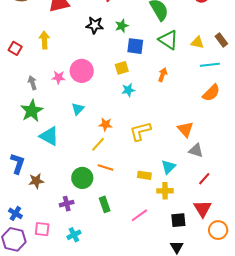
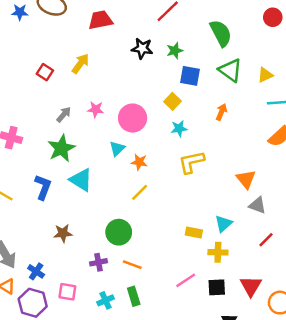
yellow arrow: (44, 40) -> (81, 64), turned 36
yellow triangle: (197, 43) -> (265, 75), turned -40
yellow square: (122, 68) -> (172, 101), turned -32
pink circle: (82, 71) -> (133, 118), moved
gray arrow: (32, 83) -> (64, 115), turned 56
orange star: (105, 124) -> (139, 162), moved
yellow L-shape: (140, 131) -> (191, 162), moved
blue L-shape: (18, 163) -> (43, 187), moved
orange line: (106, 167) -> (132, 265), moved
green rectangle: (105, 204) -> (134, 296), moved
red triangle: (203, 209) -> (251, 286), moved
black square: (178, 220) -> (217, 287), moved

